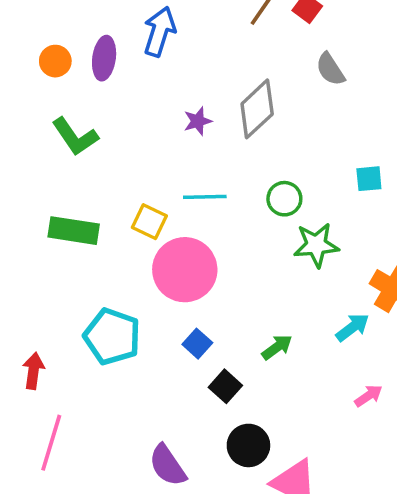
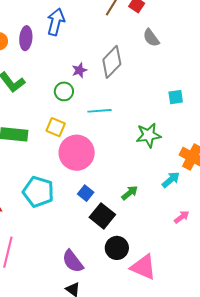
cyan line: (205, 197) -> (99, 111), moved
green circle: (284, 199) -> (64, 91), moved
black square: (225, 386) -> (102, 216), size x1.4

